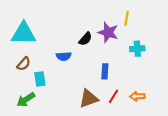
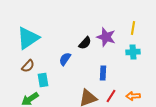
yellow line: (127, 18) -> (133, 28), moved
cyan triangle: (24, 33) -> (28, 38), turned -35
blue semicircle: (64, 56) -> (65, 59), turned 128

